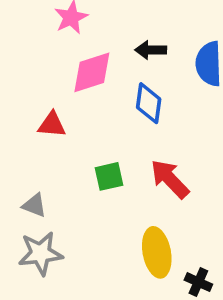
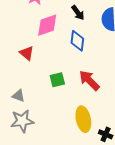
black arrow: (151, 50) -> (78, 13), turned -126
red triangle: (52, 125) -> (27, 53), turned 35

